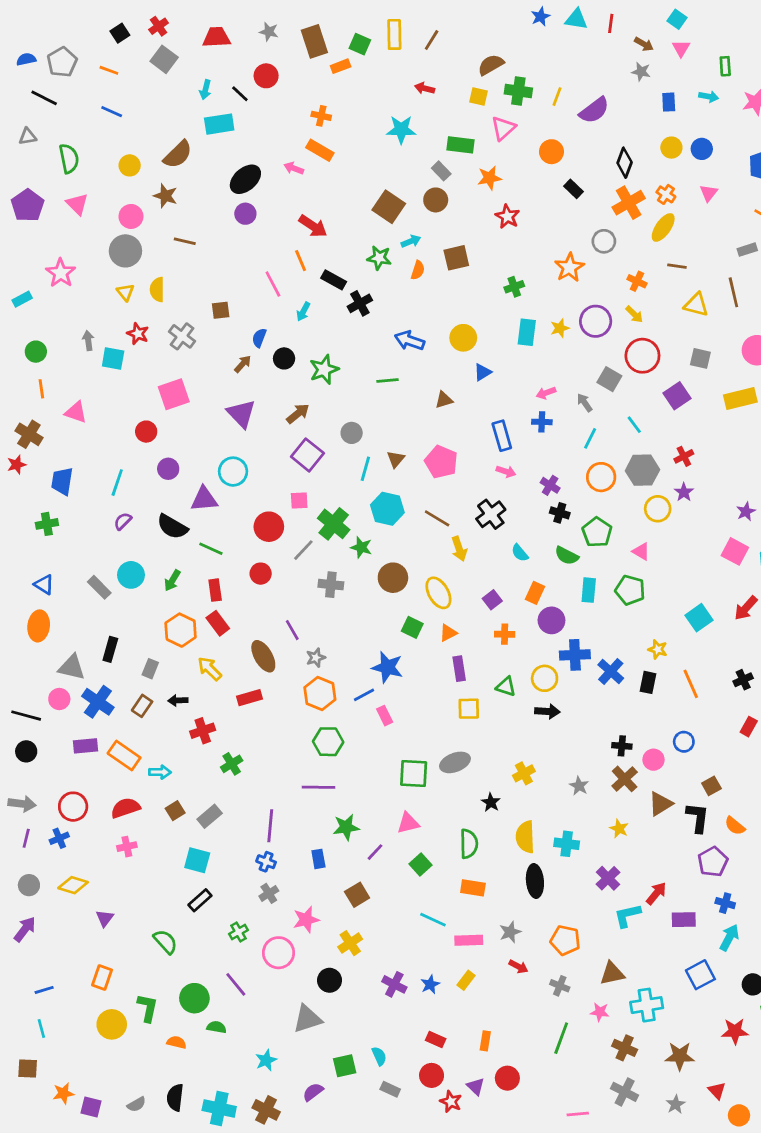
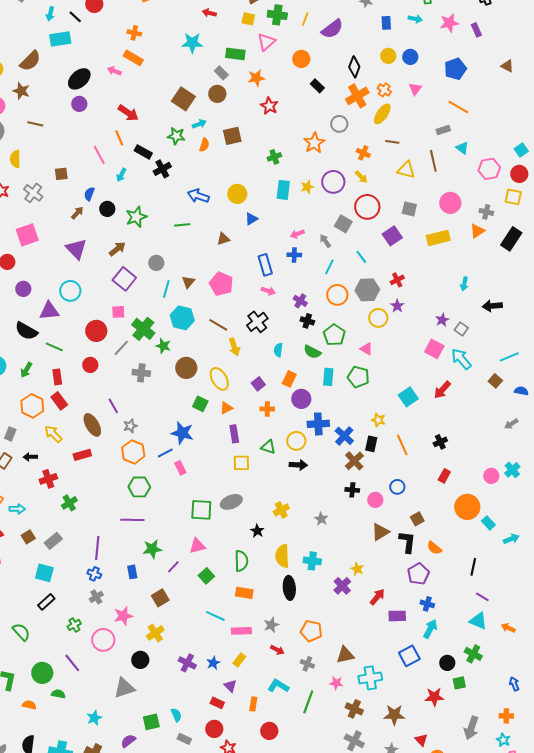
cyan semicircle: (520, 553) -> (278, 350), turned 48
brown cross: (625, 779) -> (354, 461), moved
yellow star: (619, 829) -> (357, 569), moved
cyan L-shape: (627, 915) -> (278, 686), moved, turned 45
purple triangle: (476, 1086) -> (230, 686), moved

